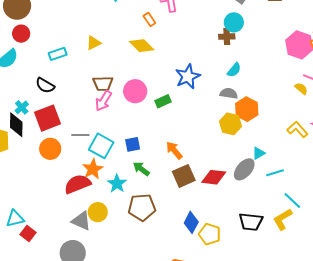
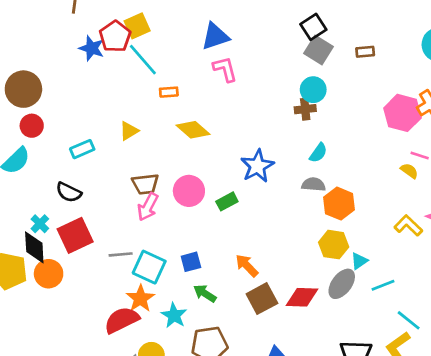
orange rectangle: (149, 20) -> (169, 92), moved, turned -56
yellow hexagon: (230, 124) -> (334, 245), moved
orange circle: (50, 149) -> (49, 274), moved

